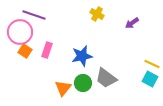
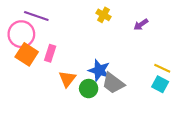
orange square: (25, 51) -> (27, 54), size x1.5
blue star: (82, 56) -> (99, 70), moved, turned 30
orange triangle: (63, 88) -> (67, 79), moved

